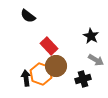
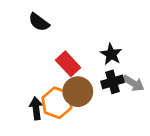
black star: (91, 36) -> (111, 54), moved
black cross: (83, 79) -> (113, 82), moved

